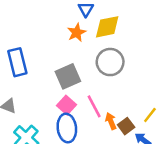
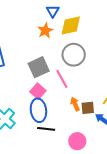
pink line: (94, 106) -> (62, 79), moved
brown square: (126, 126) -> (88, 108), turned 32

